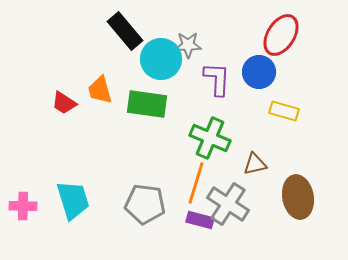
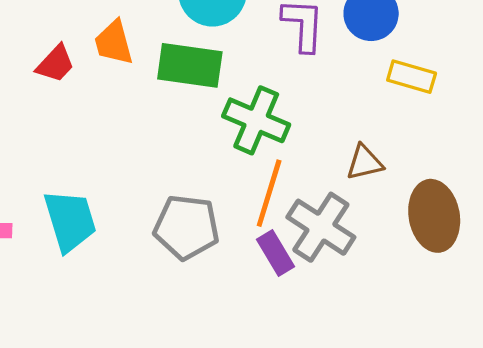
red trapezoid: (64, 103) -> (55, 64), turned -80
green cross: (210, 138) -> (256, 120), moved
purple rectangle: (200, 220) -> (276, 253), turned 44

